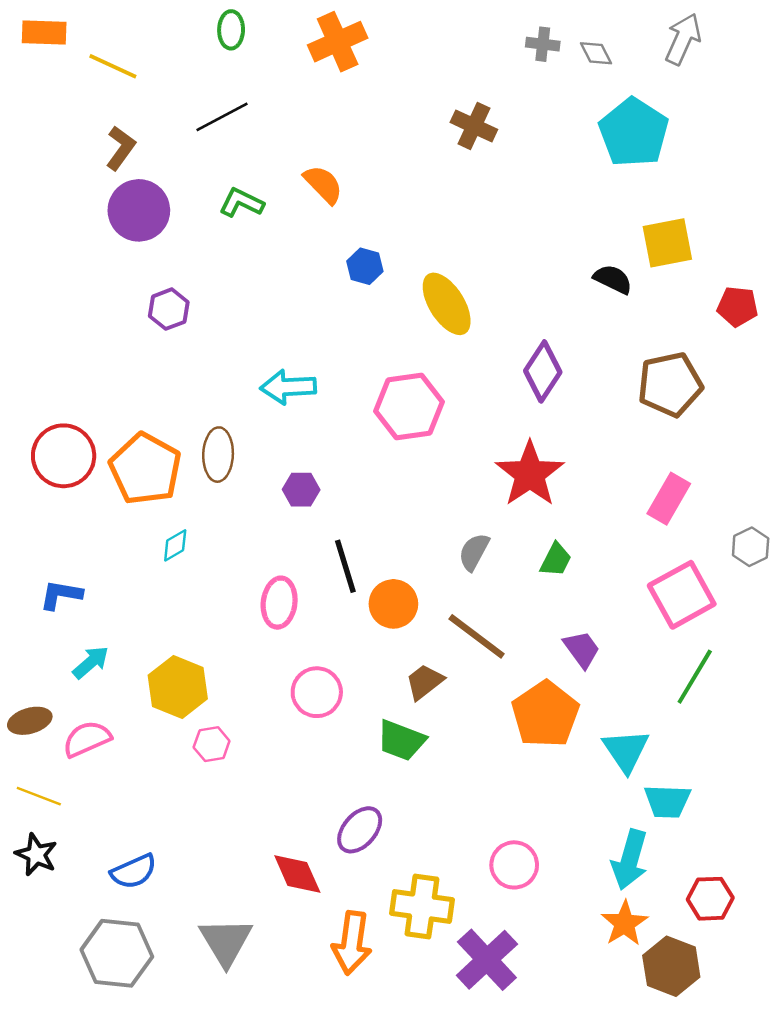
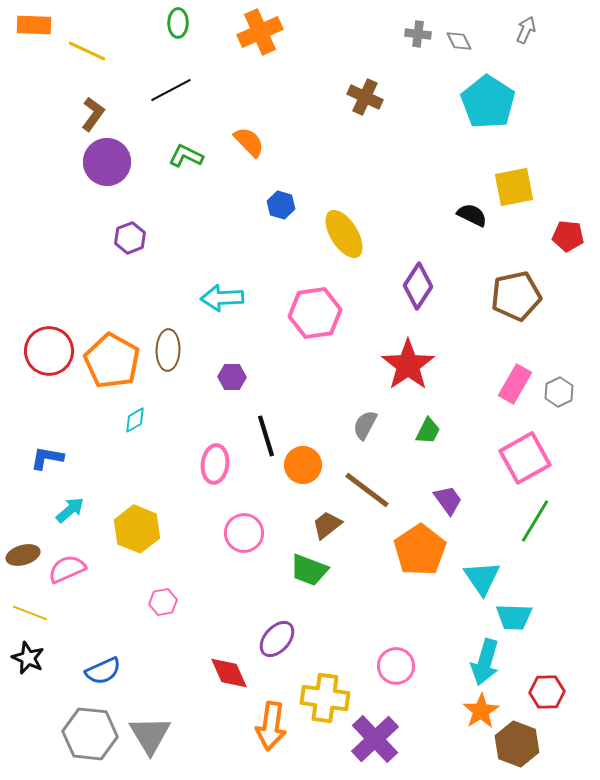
gray arrow: (683, 39) -> (526, 30), size x0.7
gray hexagon: (751, 547) -> (559, 392), moved
pink hexagon: (212, 744) -> (163, 602), moved
gray triangle: (226, 942) -> (150, 735), moved

